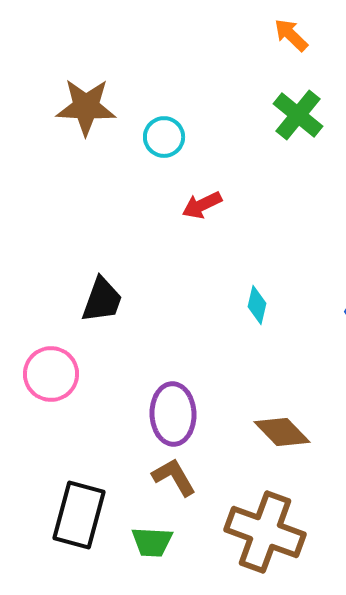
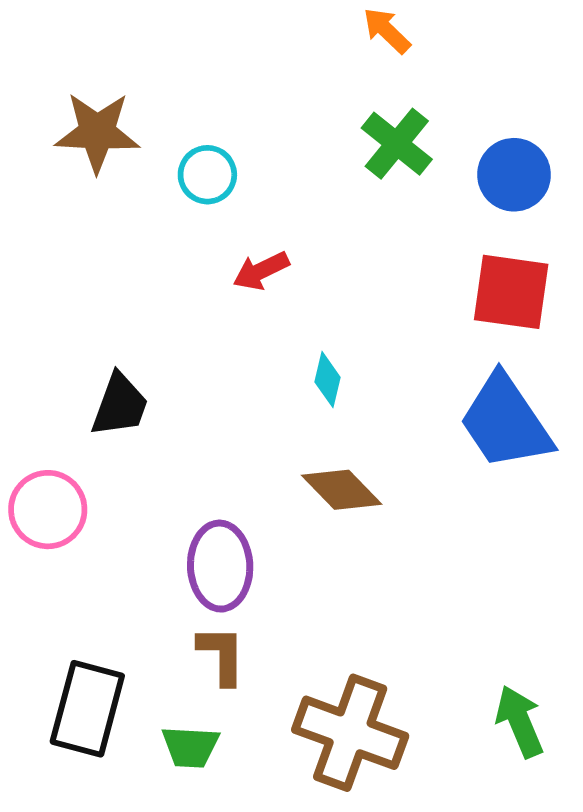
cyan diamond: (257, 305) -> (327, 380), moved
brown diamond: (282, 432) -> (342, 490), moved
brown L-shape: (174, 477) -> (222, 655), turned 30

